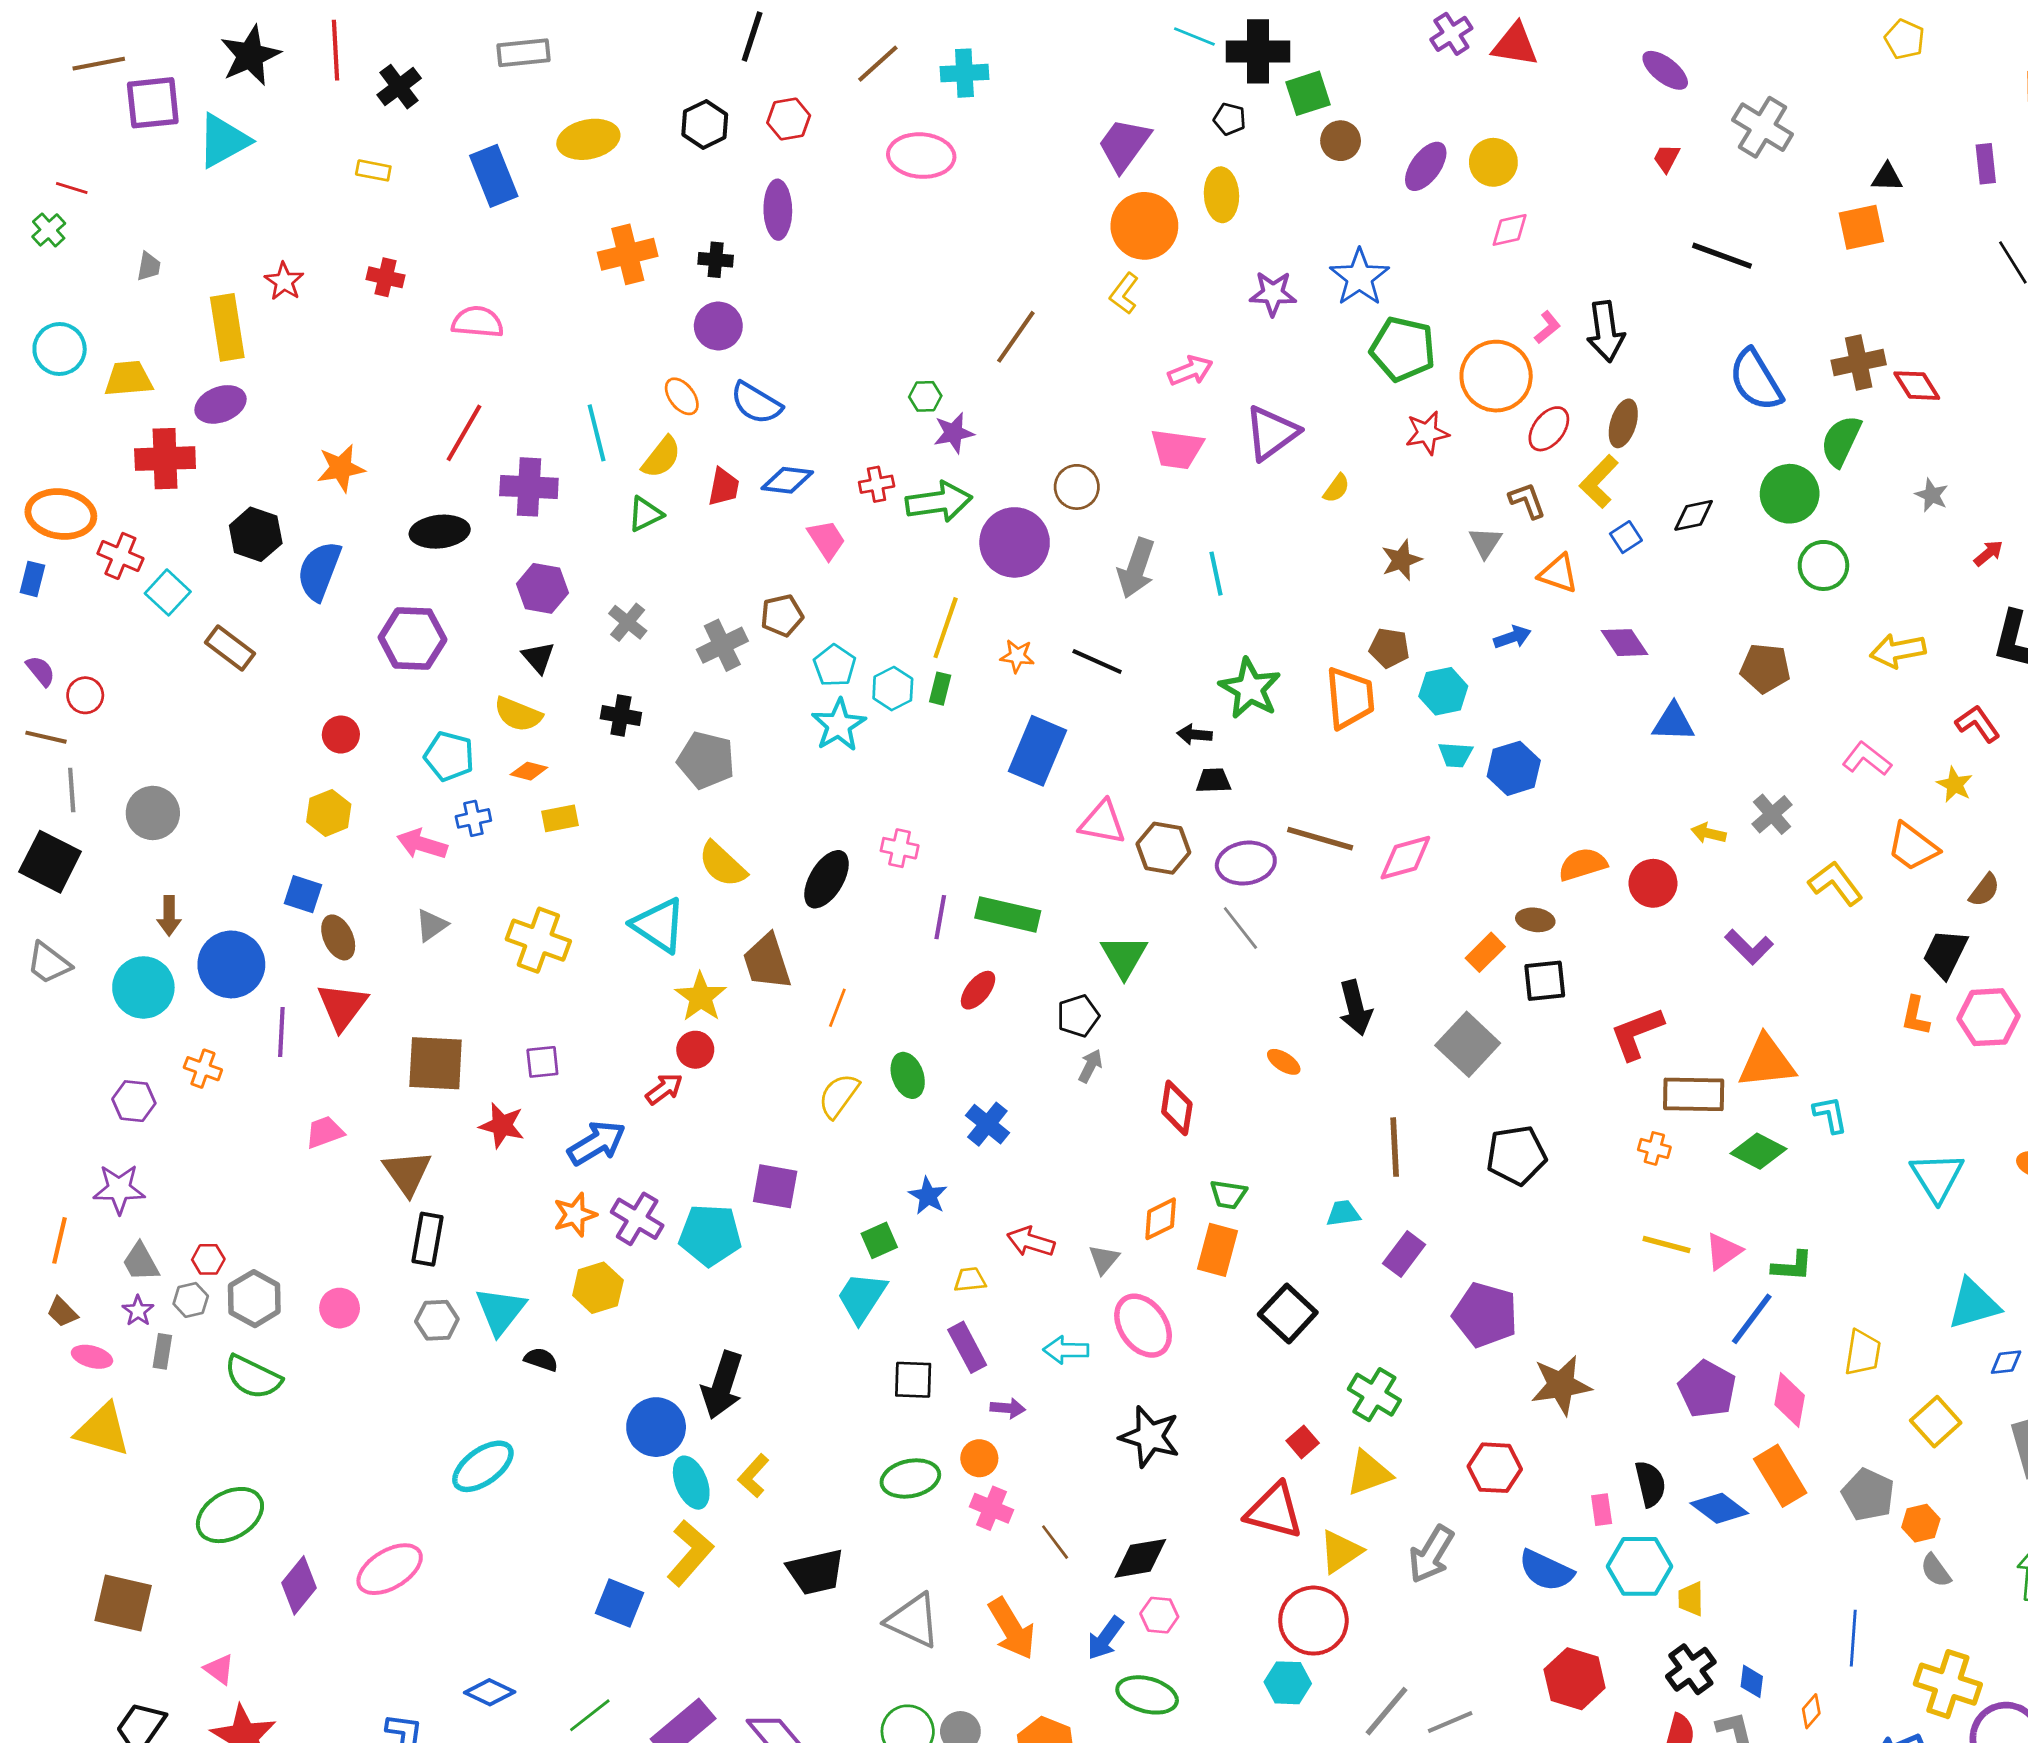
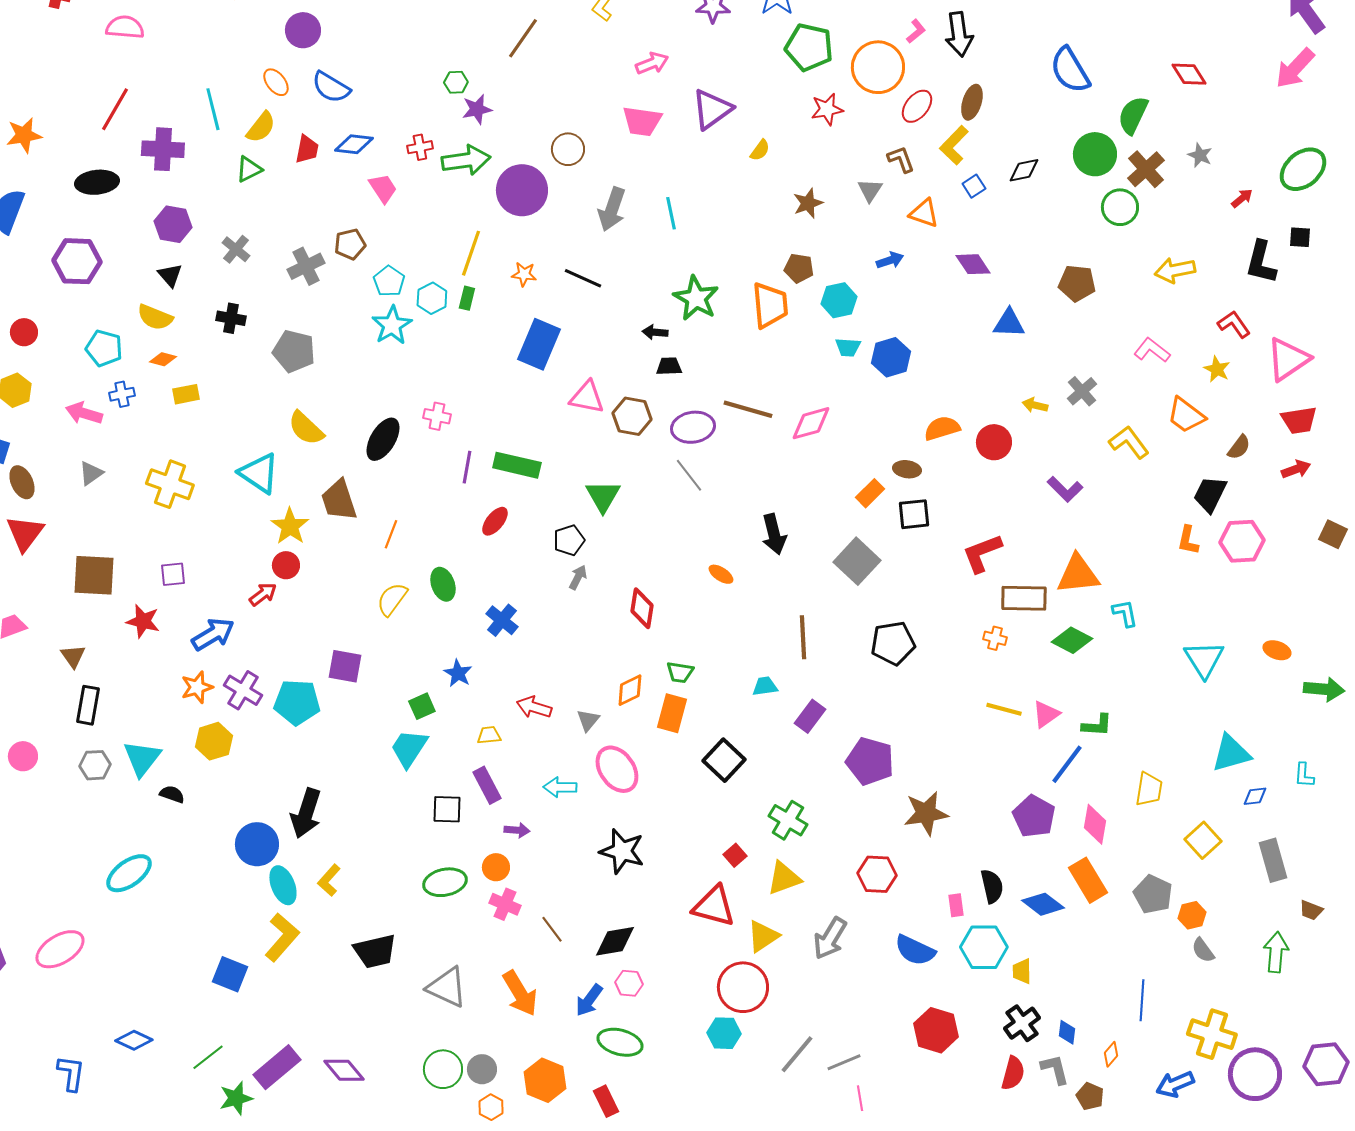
brown cross: (1859, 363) -> (1146, 169), moved, turned -30
brown triangle: (407, 1173) -> (73, 656), size x0.7

